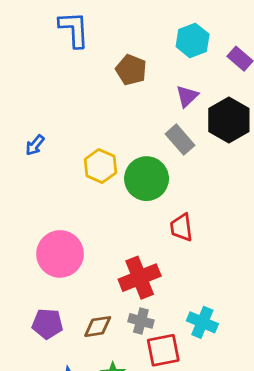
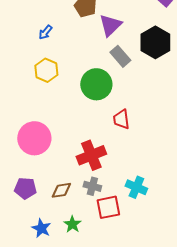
purple triangle: (187, 96) -> (110, 25), moved, size x1.4
blue arrow: (35, 145) -> (45, 32), moved
yellow hexagon: (100, 166) -> (46, 70), moved

